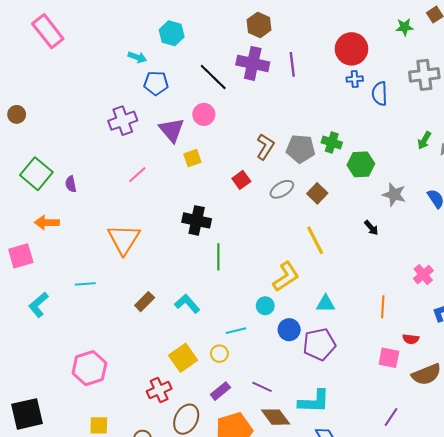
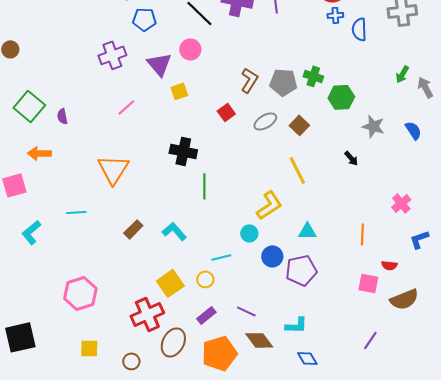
red cross: (159, 390) -> (147, 314), size x1.4
cyan L-shape: (314, 401) -> (296, 325), size x0.7

